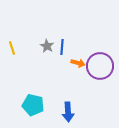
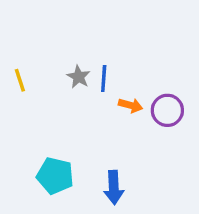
purple circle: (100, 66) -> (167, 110), size x0.7

